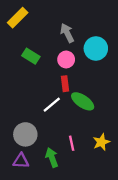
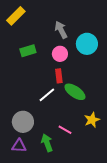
green rectangle: (31, 56) -> (28, 51), turned -49
yellow star: (101, 142) -> (92, 120), moved
pink line: (72, 143) -> (65, 130), turned -48

